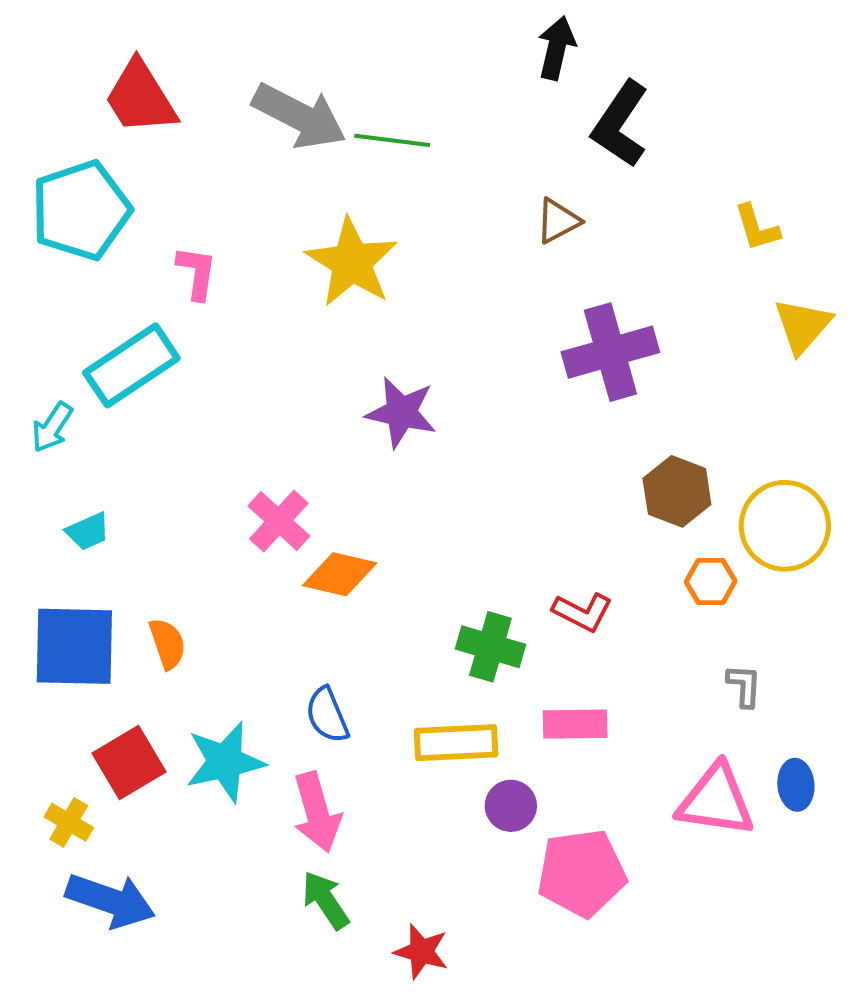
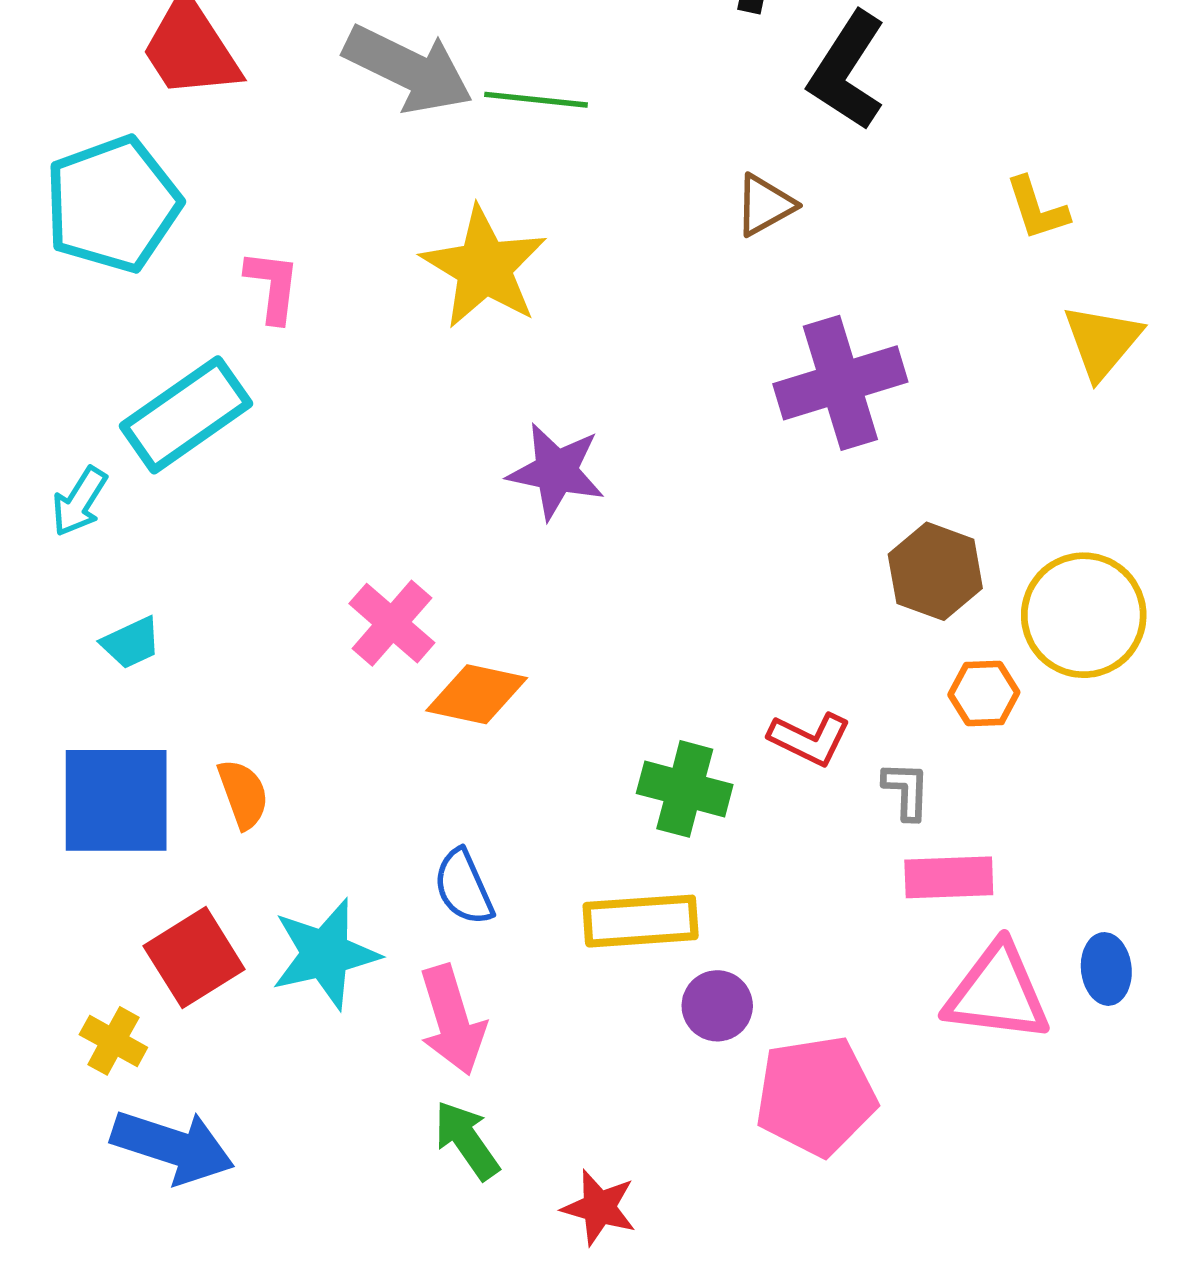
gray L-shape: (744, 686) -> (906, 791), moved
pink rectangle: (575, 724) -> (949, 877), moved

